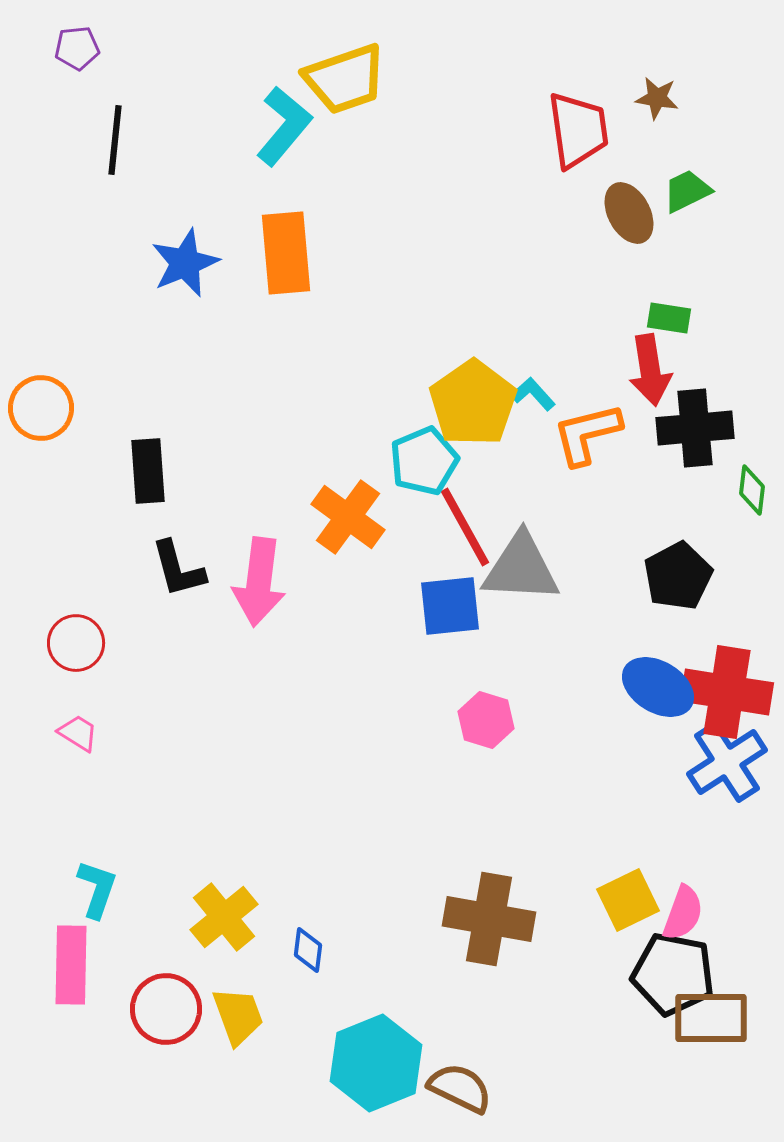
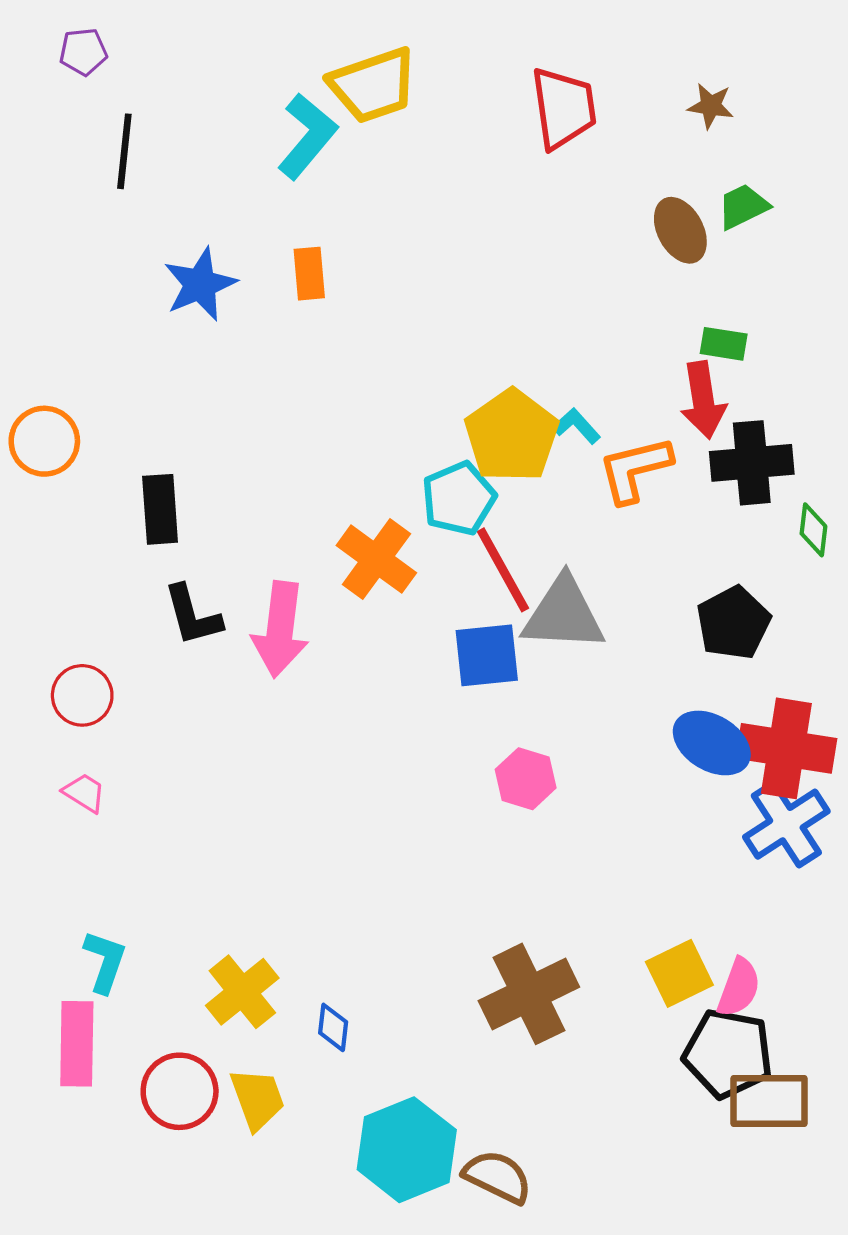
red trapezoid: (578, 130) -> (564, 108), moved
orange rectangle: (286, 253) -> (309, 274), size x0.6
brown cross: (489, 919) -> (529, 994), turned -36

